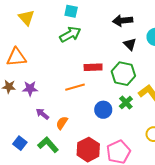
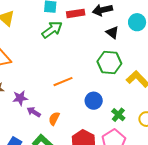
red rectangle: (93, 67) -> (76, 13), moved
purple star: (30, 89) -> (20, 98), moved
green cross: (126, 103) -> (118, 115), moved

